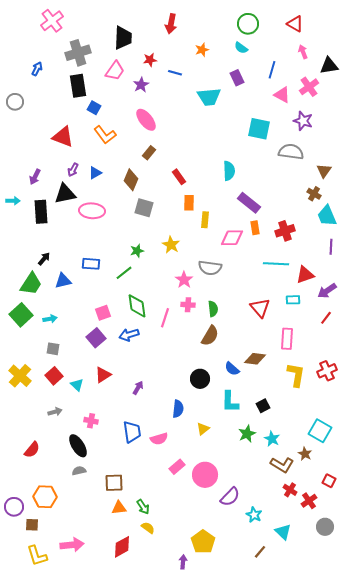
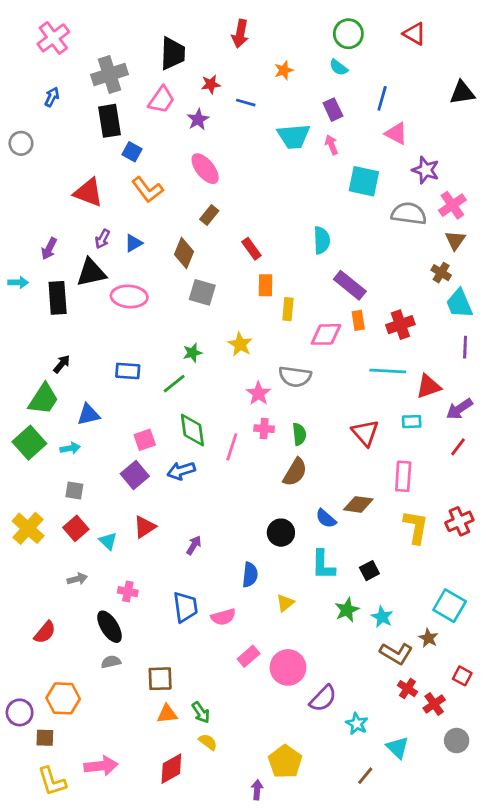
pink cross: (52, 21) -> (53, 38), moved
pink arrow: (303, 52) -> (332, 145), moved
pink cross: (309, 87) -> (452, 205), moved
blue triangle: (63, 281) -> (88, 415), moved

